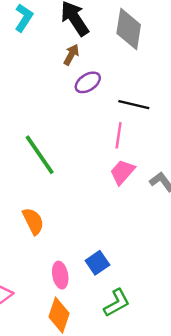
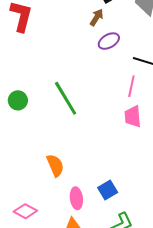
pink trapezoid: (122, 172) -> (133, 117), turned -50
orange semicircle: (33, 221) -> (55, 165), moved

